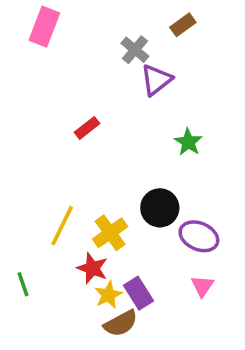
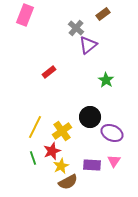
red star: (92, 268) -> (52, 151), turned 30
green line: (23, 284) -> (33, 158), moved
purple rectangle: (138, 293) -> (92, 165), moved, turned -54

